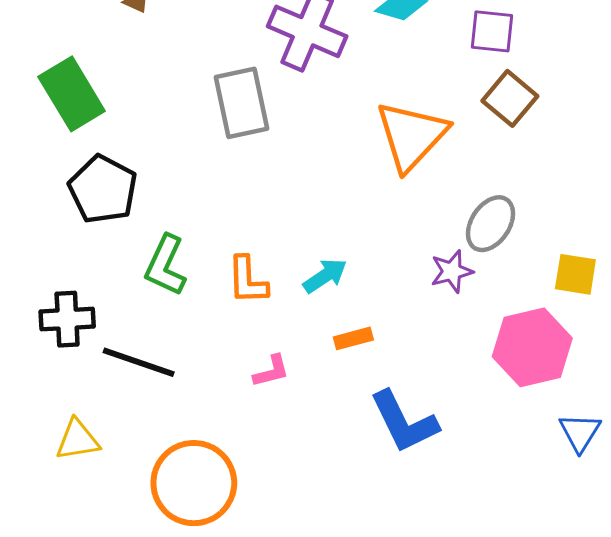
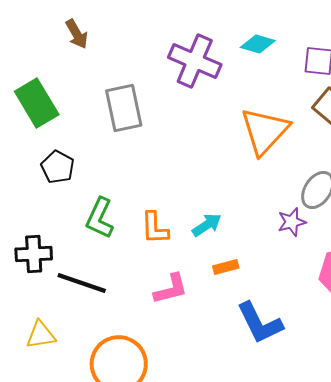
gray rectangle: (242, 103) -> (124, 108), moved
black pentagon: (103, 189) -> (58, 167), size x0.7
pink L-shape: (271, 371) -> (171, 289), size x1.4

